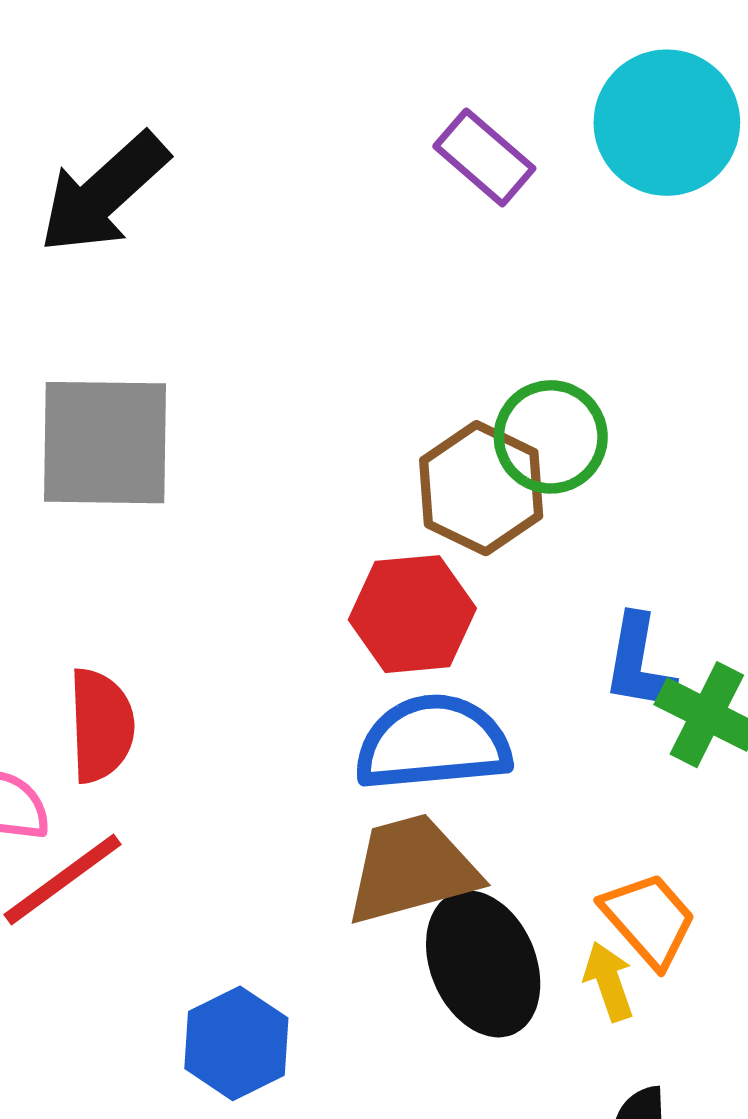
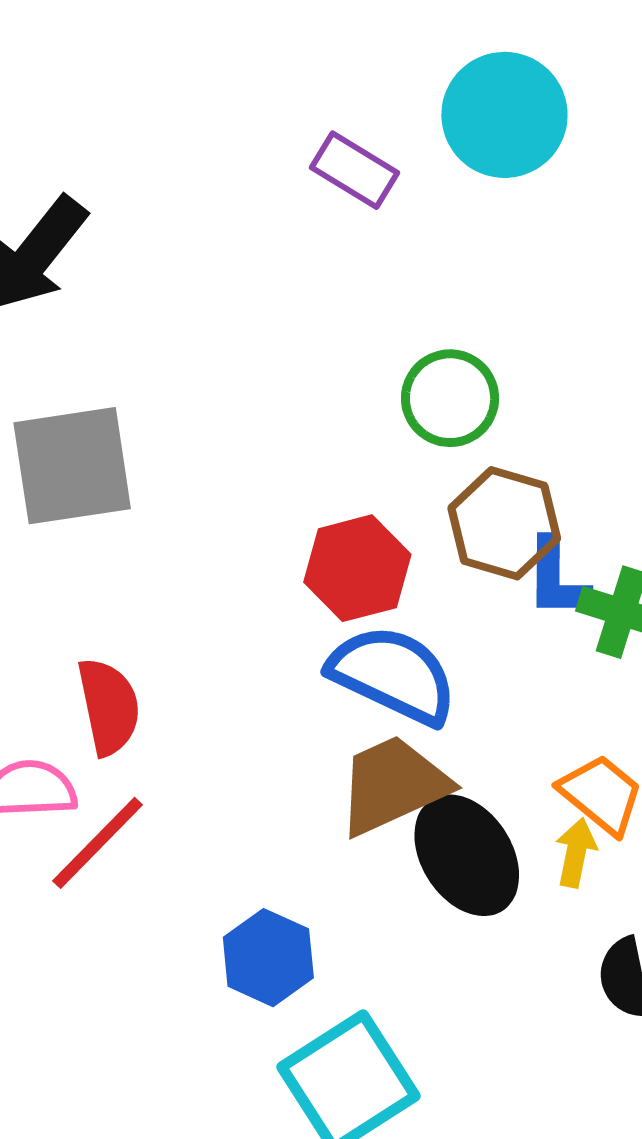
brown hexagon: (481, 488) -> (504, 523), moved
blue semicircle: (433, 743) -> (393, 675), turned 40
yellow arrow: (609, 981) -> (576, 853), turned 40

